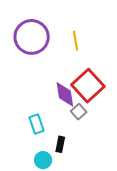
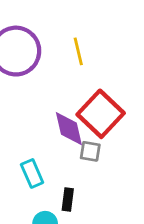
gray square: (79, 112) -> (90, 151), turned -35

